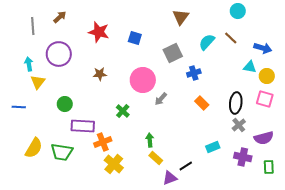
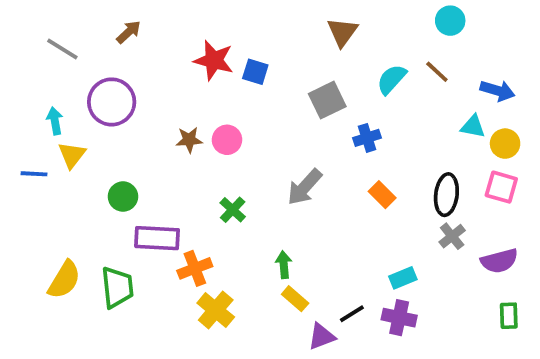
brown arrow: (60, 17) -> (129, 32), moved
gray line: (33, 26) -> (62, 49), turned -54
red star: (99, 32) -> (214, 60), moved
pink circle: (143, 80) -> (227, 140), moved, size x0.6
gray arrow: (161, 99) -> (305, 187), size x1.5
blue line: (19, 107) -> (34, 174), moved
green trapezoid: (62, 152) -> (117, 287), turned -105
purple cross: (243, 157) -> (399, 318), moved

